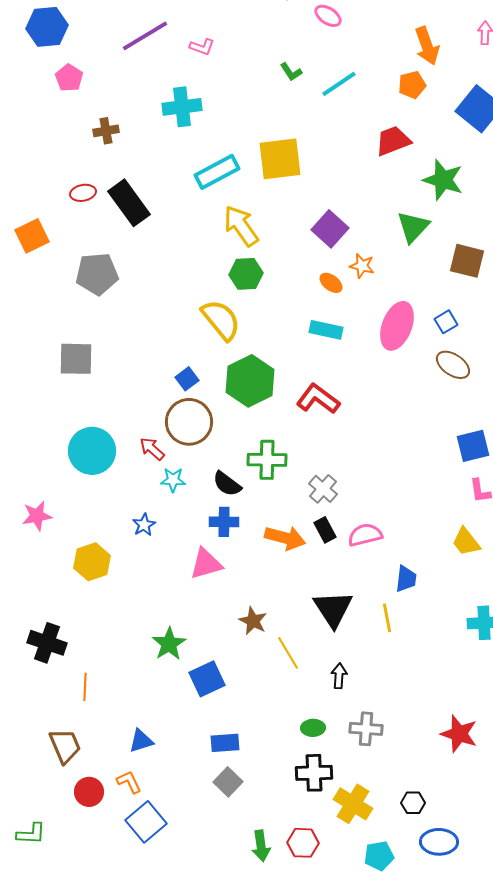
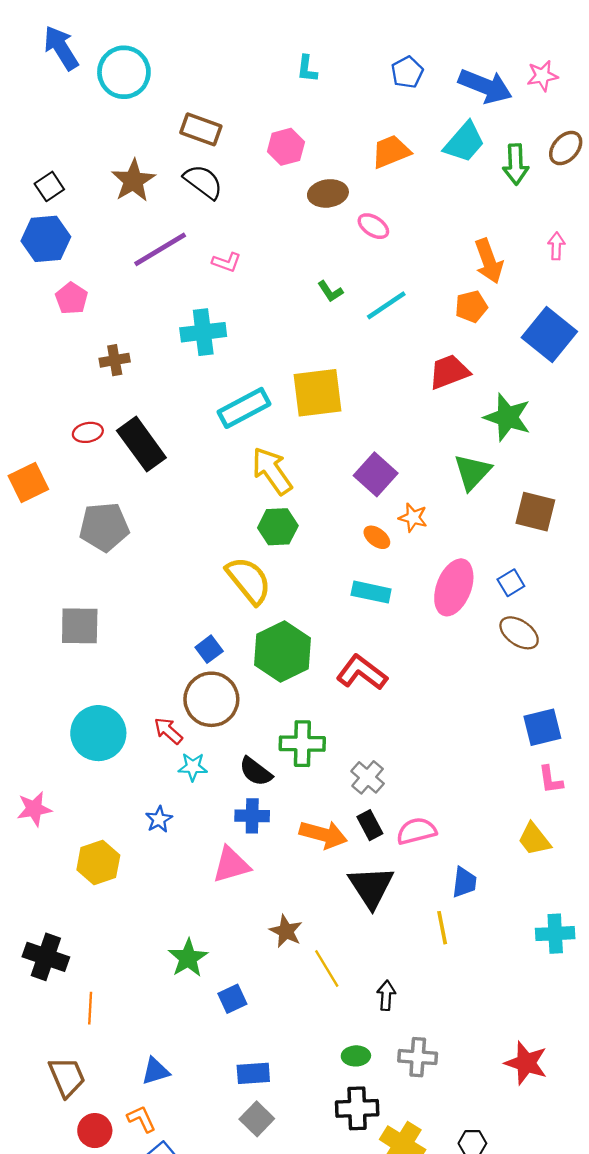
black triangle: (333, 609) -> (371, 887), moved
blue square: (207, 679) -> (232, 999), size x0.7

